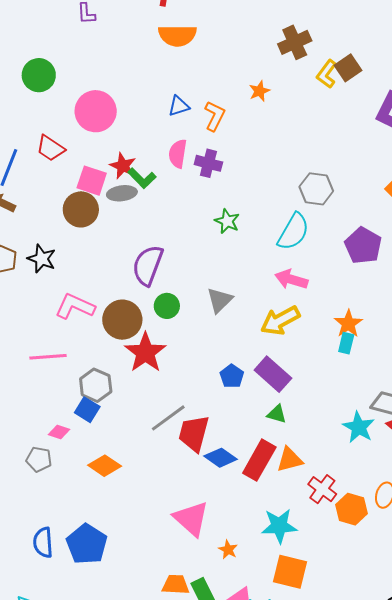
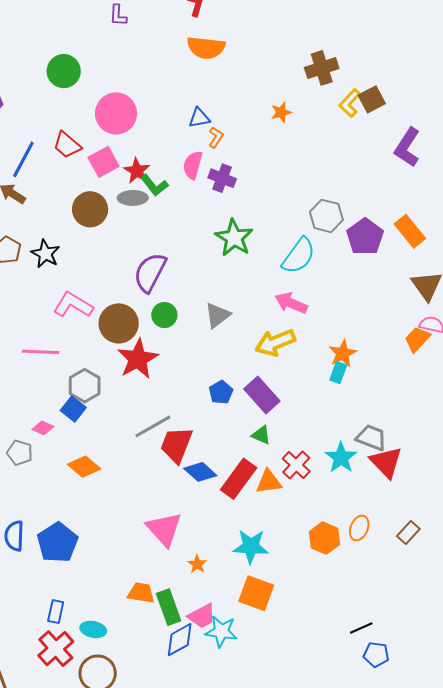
orange L-shape: (215, 116) -> (216, 137), moved, size x0.7
pink square: (92, 181) -> (104, 162), moved, turned 36
green star: (227, 221) -> (234, 238), size x1.5
purple pentagon: (363, 246) -> (365, 237), moved
red cross: (322, 489) -> (296, 465), moved

